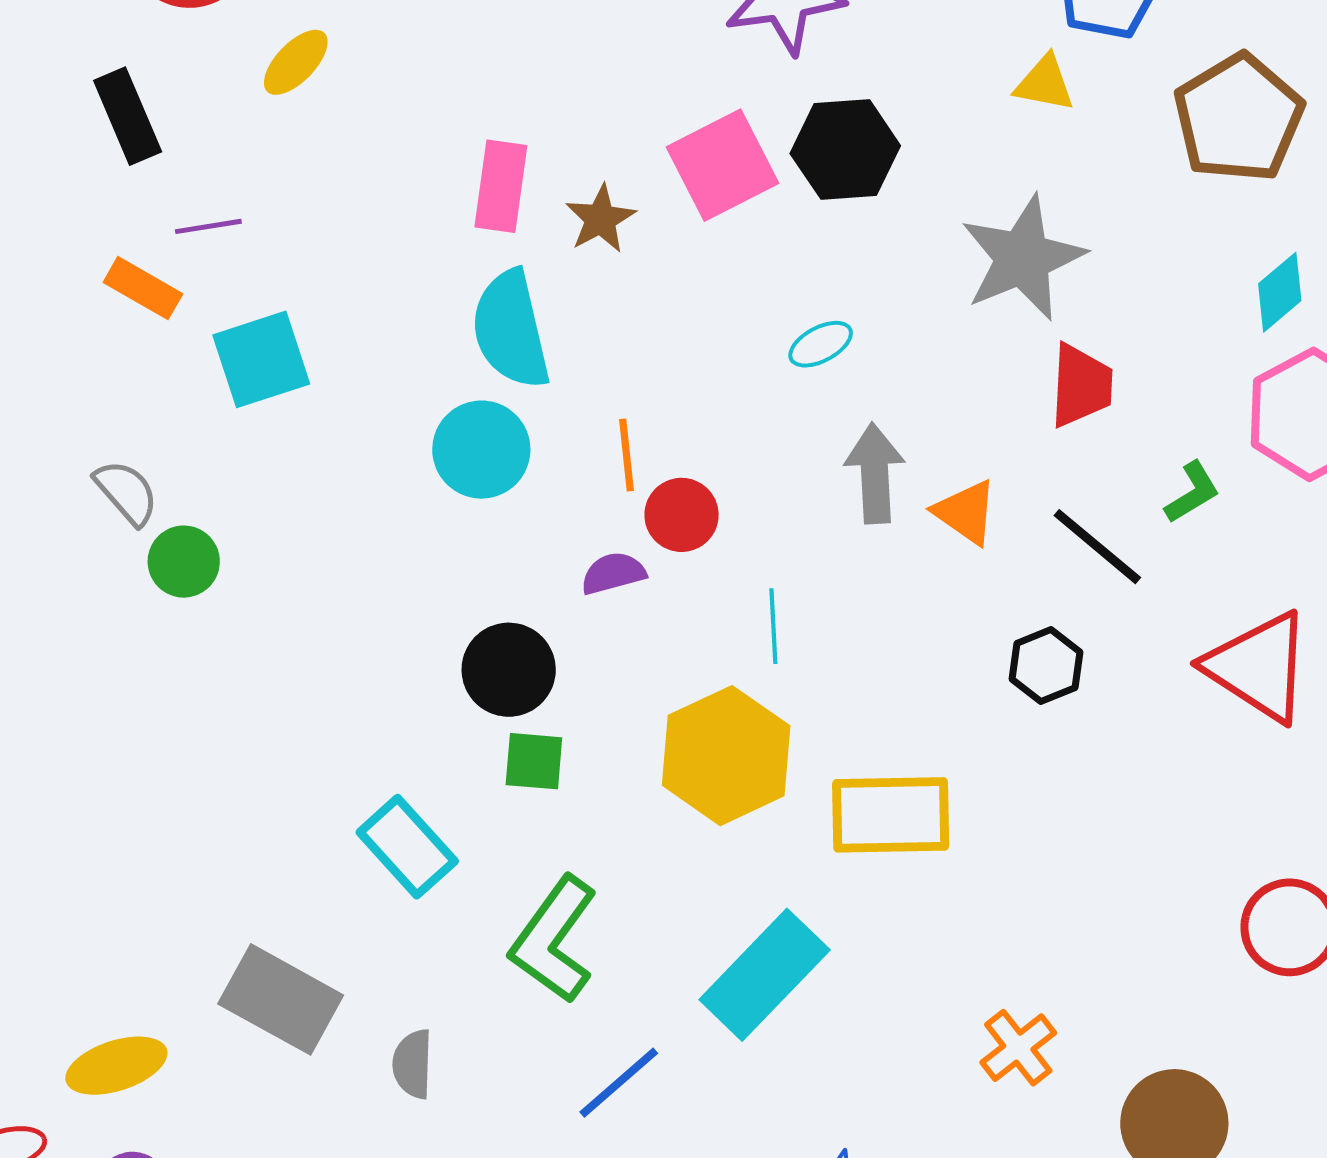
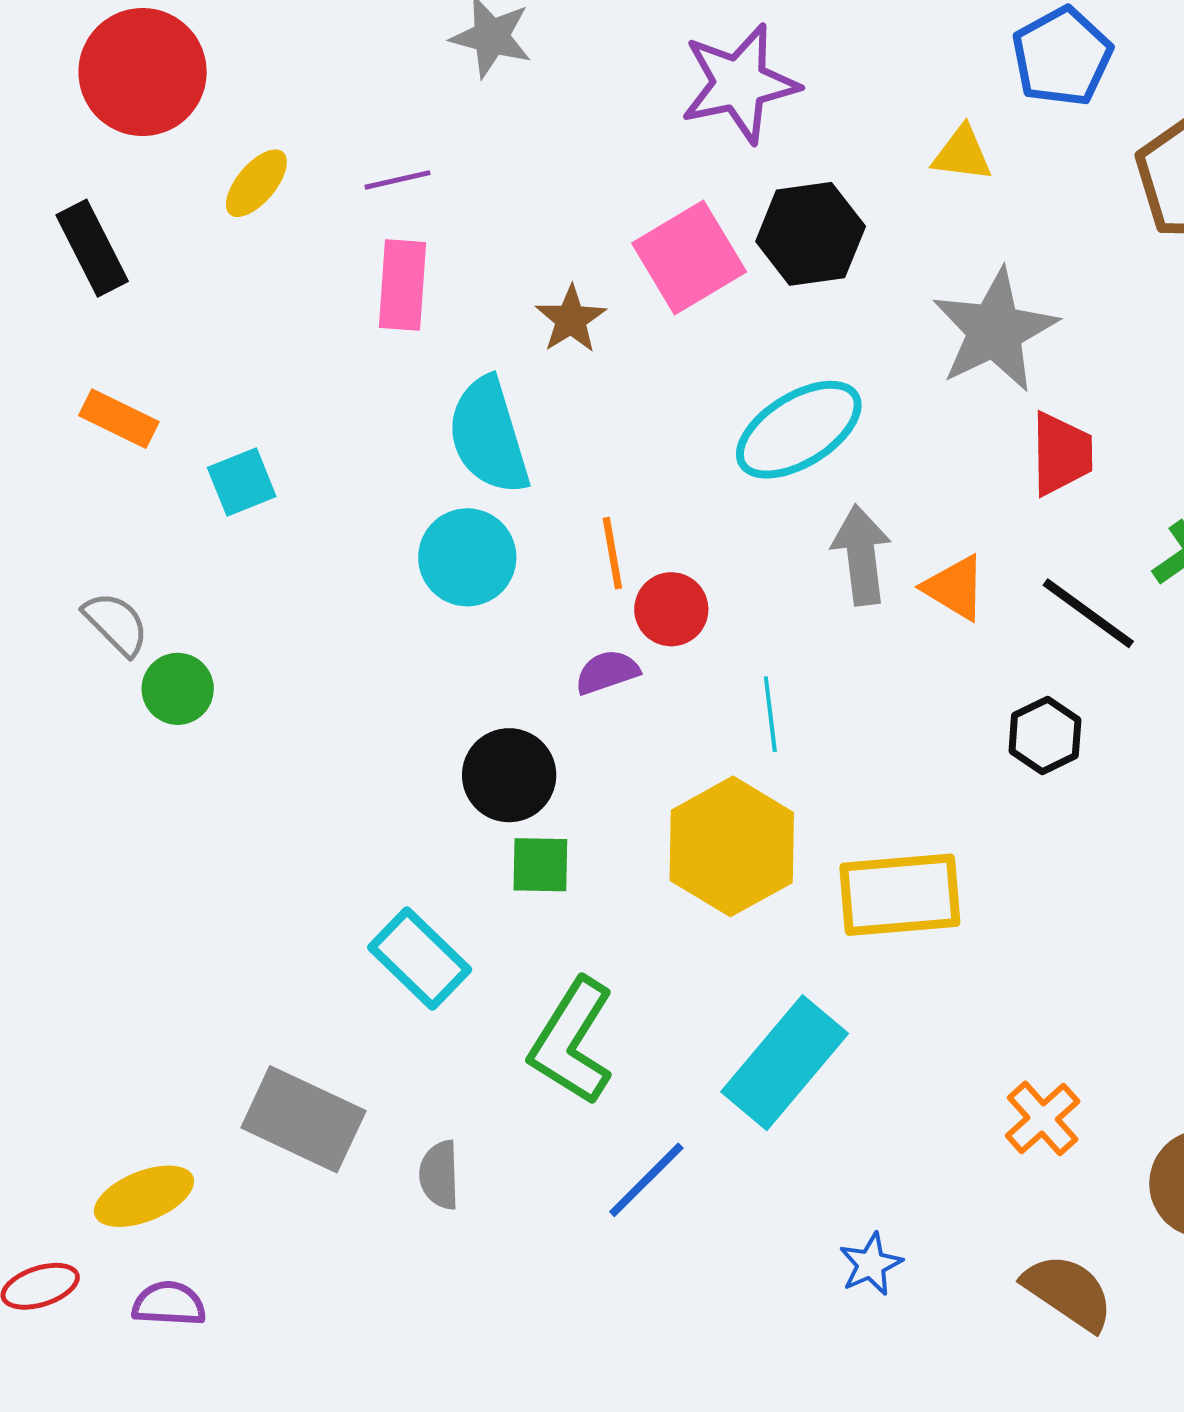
yellow triangle: (1045, 83) -> (962, 154), moved
pink rectangle: (501, 186) -> (402, 285), moved
purple line: (208, 226) -> (398, 180), moved
cyan ellipse: (821, 344) -> (799, 430), size x2.0
cyan square: (261, 359) -> (242, 482), size x0.7

